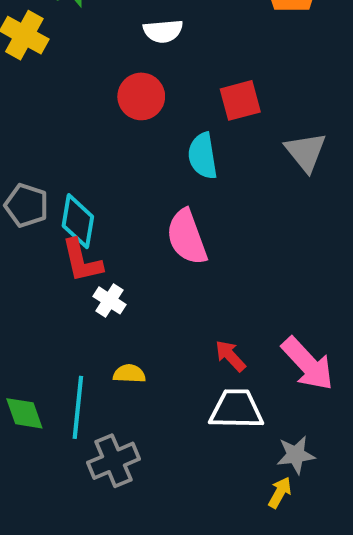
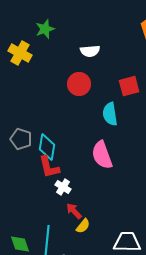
red arrow: (230, 356) -> (74, 211), moved
yellow semicircle: (129, 374) -> (83, 226), moved, turned 126

